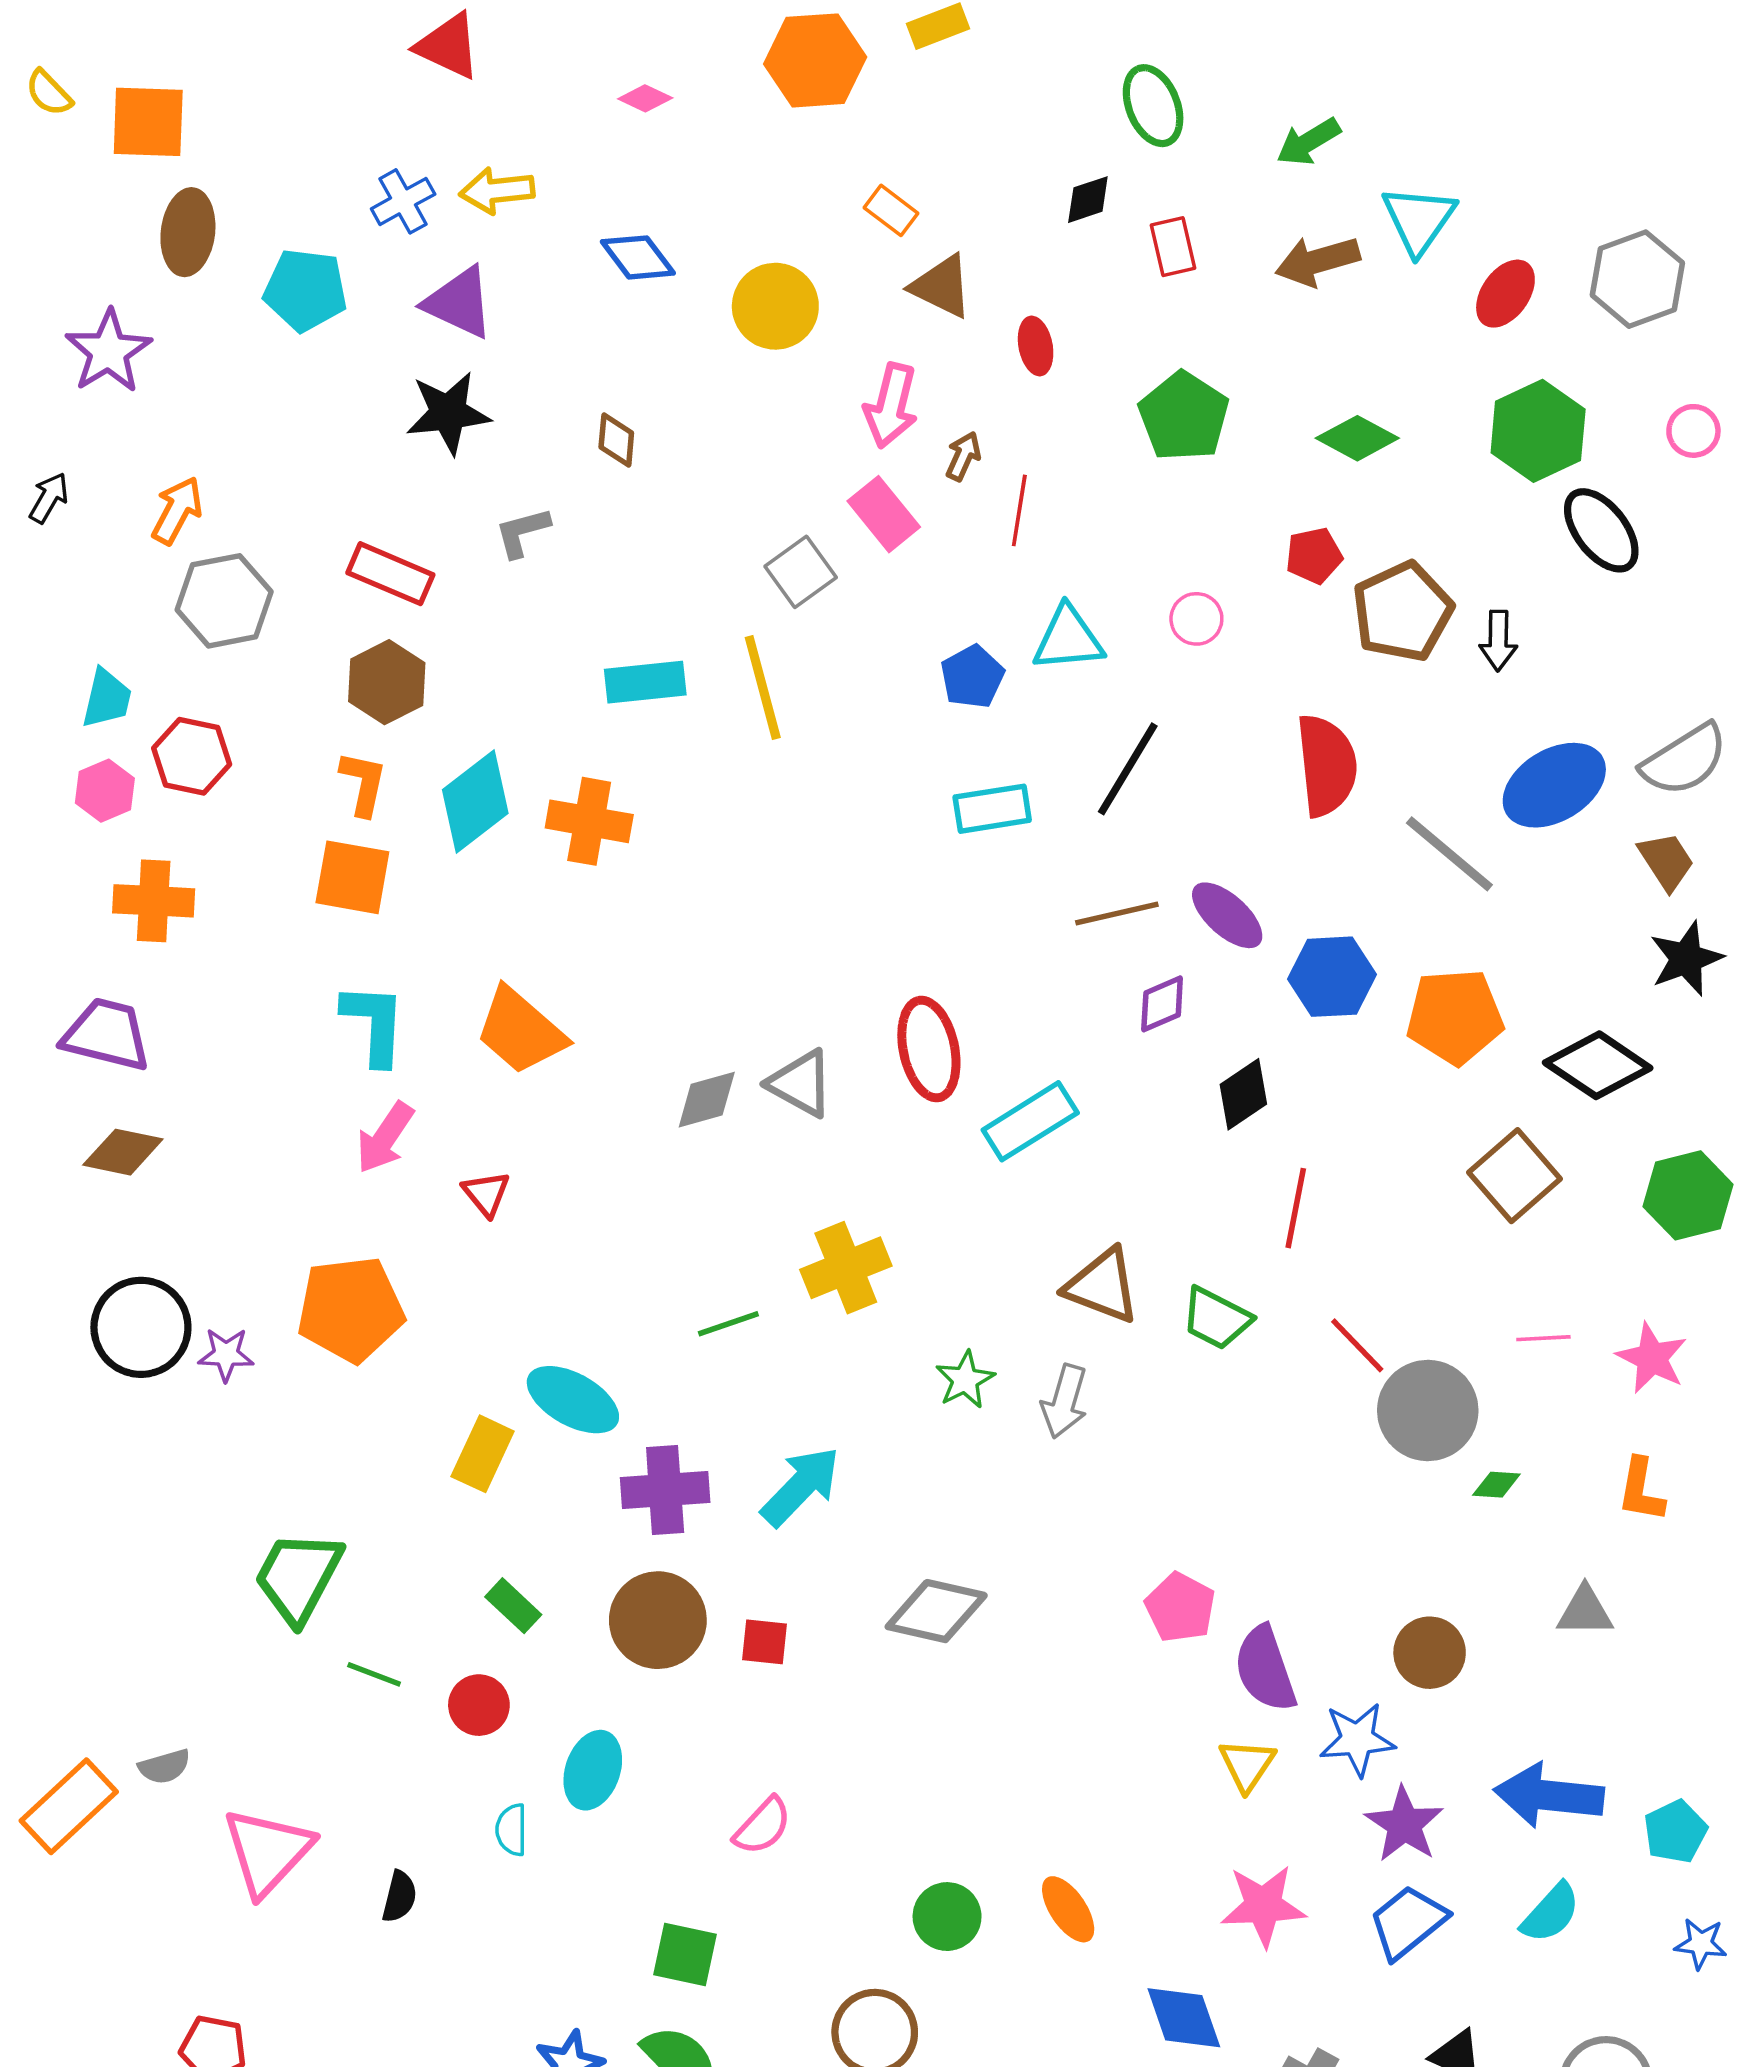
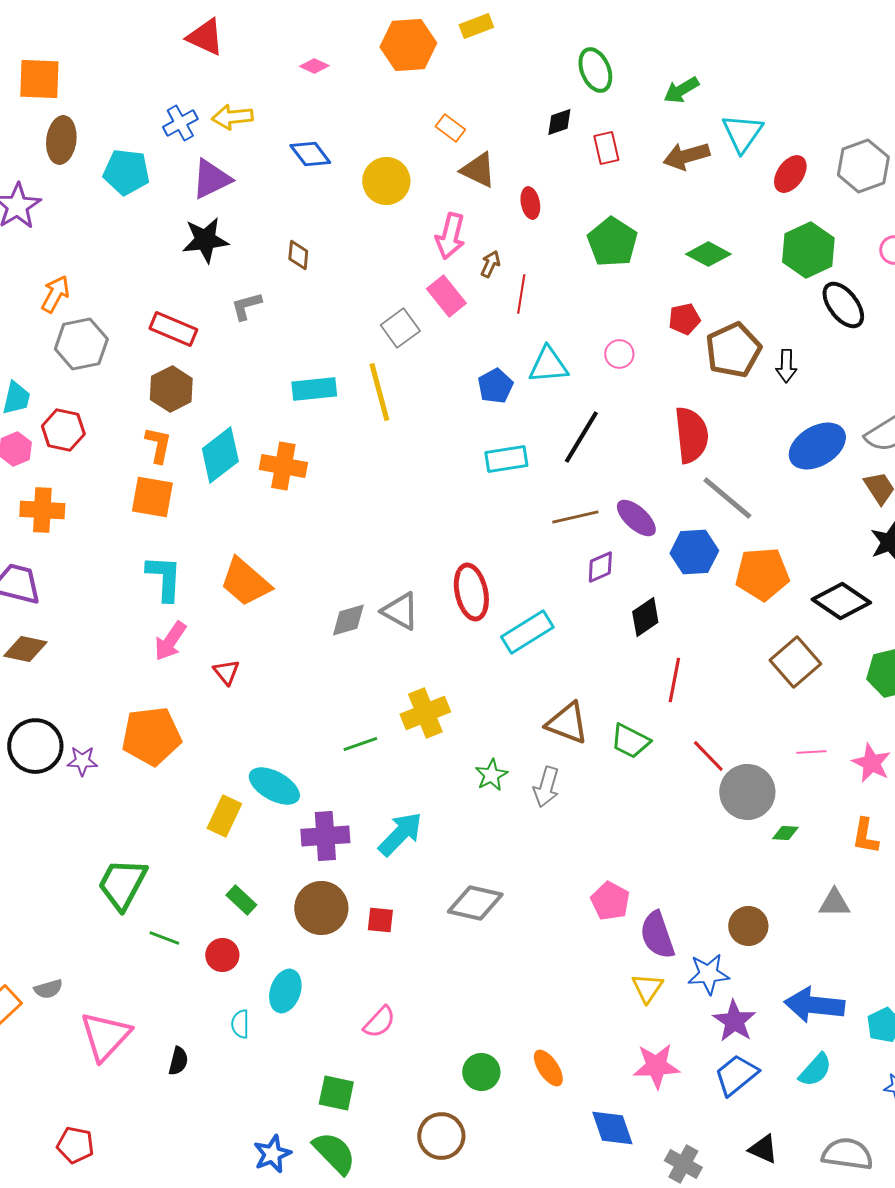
purple triangle: (459, 303) -> (211, 179), turned -51
gray line: (1449, 854) -> (727, 498), moved

